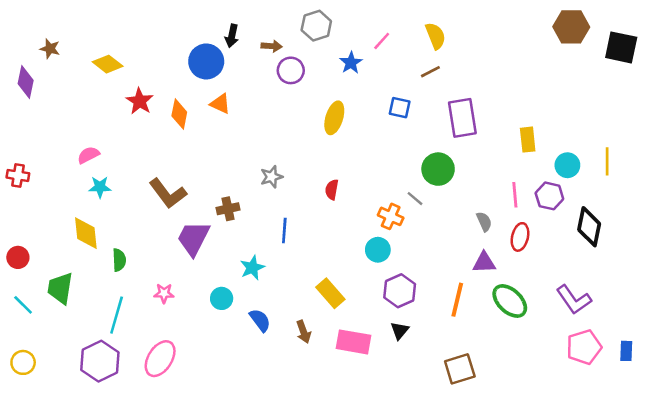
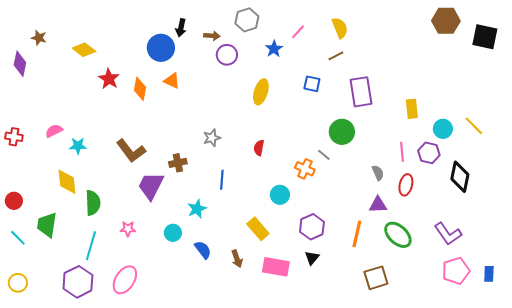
pink semicircle: (88, 155) -> (54, 131), moved
yellow line: (607, 161) -> (474, 126), turned -45
cyan circle: (378, 250) -> (280, 195), moved
green semicircle: (119, 260) -> (93, 203), size x1.4
brown square: (460, 369) -> (376, 278), moved

